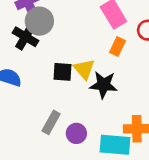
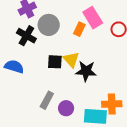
gray circle: (39, 21) -> (49, 25), moved
orange rectangle: (118, 47) -> (79, 29), moved

